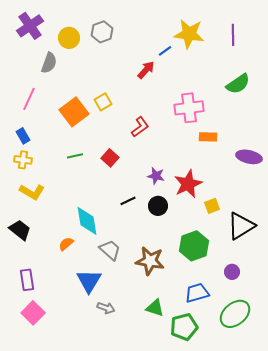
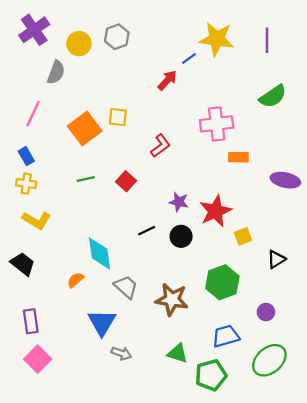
yellow square: (103, 102) -> (118, 117), turned 36
black triangle: (241, 226) -> (276, 259), size x0.6

